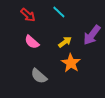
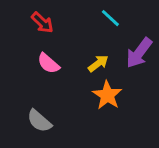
cyan line: (59, 12) -> (110, 18), moved
gray semicircle: (39, 76) -> (39, 121), moved

